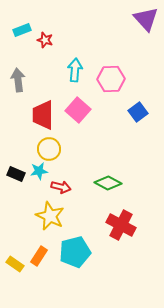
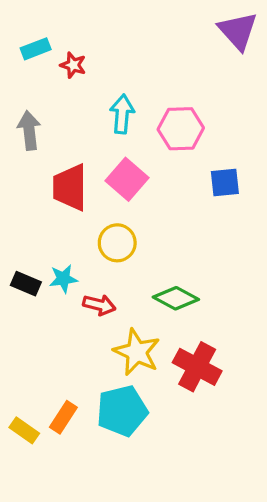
blue square: (138, 112) -> (225, 183), turned 30
yellow circle: (49, 149) -> (117, 243), moved
yellow star: (50, 216) -> (137, 352), moved

